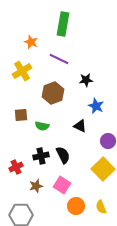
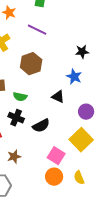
black star: (86, 80) -> (82, 52), moved
black semicircle: (63, 155) -> (41, 126), turned 90
black cross: (41, 156) -> (16, 118), moved, turned 35
pink square: (62, 185) -> (56, 156), moved

